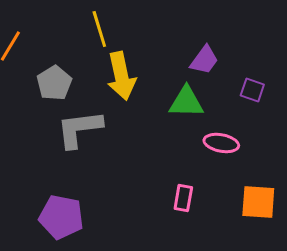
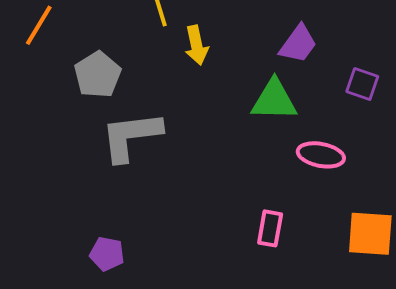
yellow arrow: (121, 76) -> (197, 45), moved, size x0.6
purple pentagon: (61, 217) -> (107, 254), size x0.6

